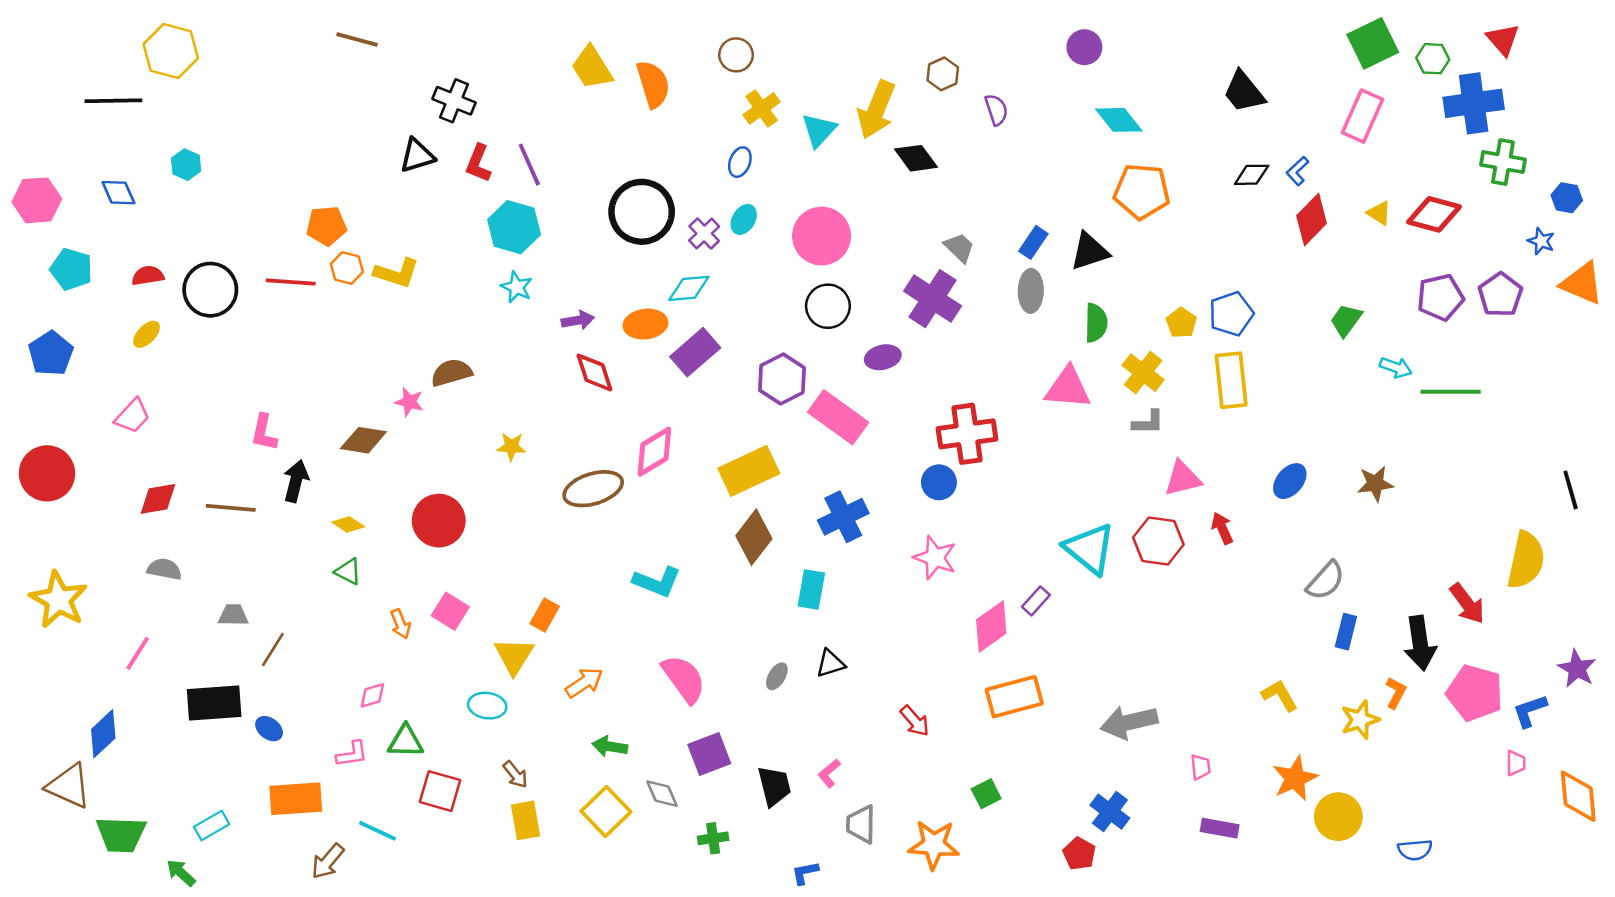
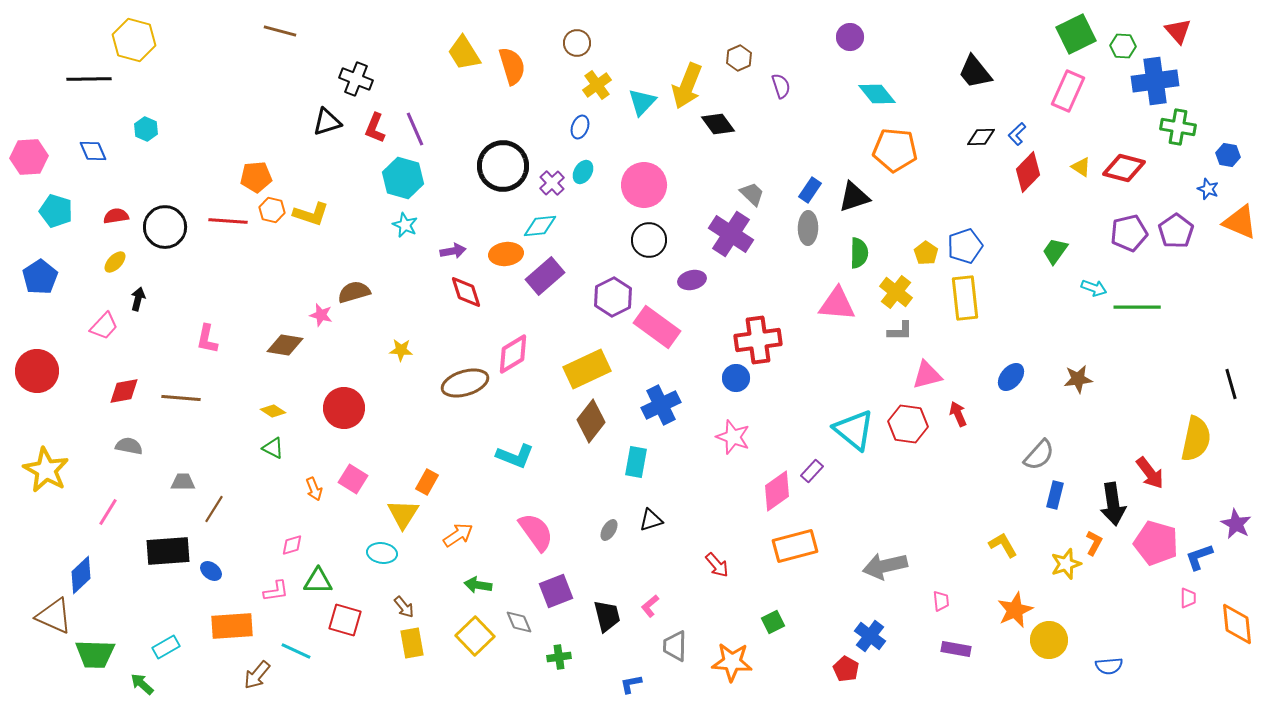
black arrow: (296, 481) -> (138, 299), moved, size x0.7

